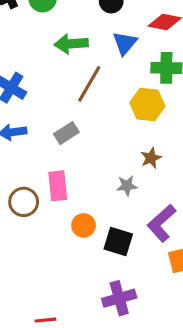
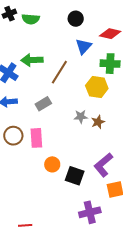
green arrow: (71, 44) -> (32, 60), moved
gray star: (127, 186) -> (81, 117), moved
brown circle: (24, 202) -> (13, 136), moved
purple cross: (119, 298) -> (90, 212), moved

